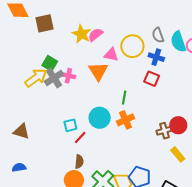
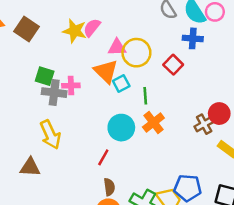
brown square: (45, 23) -> (26, 29), turned -30
yellow circle: (132, 46) -> (136, 53), moved
blue cross: (156, 57) -> (193, 38), moved
yellow arrow: (36, 78) -> (50, 135), moved, turned 115
gray cross: (54, 78) -> (54, 93), turned -36
red square: (152, 79) -> (173, 65), turned 35
cyan square: (70, 125) -> (121, 83), moved

